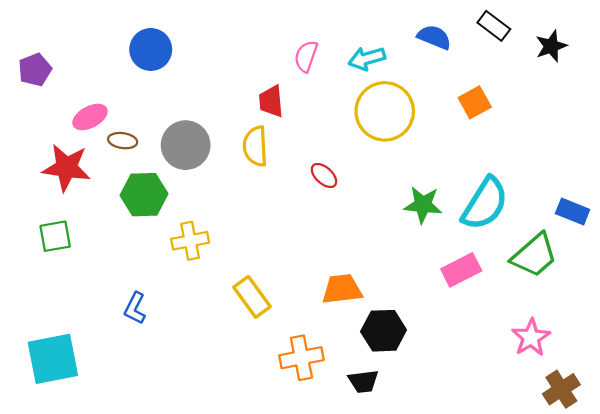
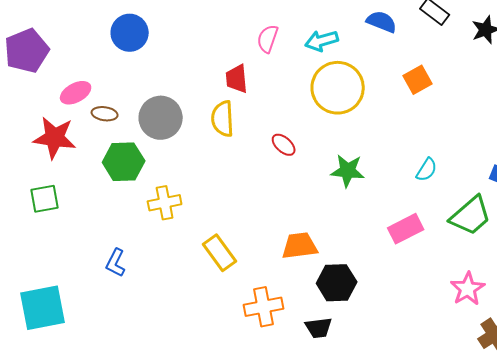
purple pentagon: (35, 70) -> (27, 51), size x1.5
cyan semicircle: (485, 204) -> (427, 170), size x0.5
green star: (423, 205) -> (348, 171), moved

